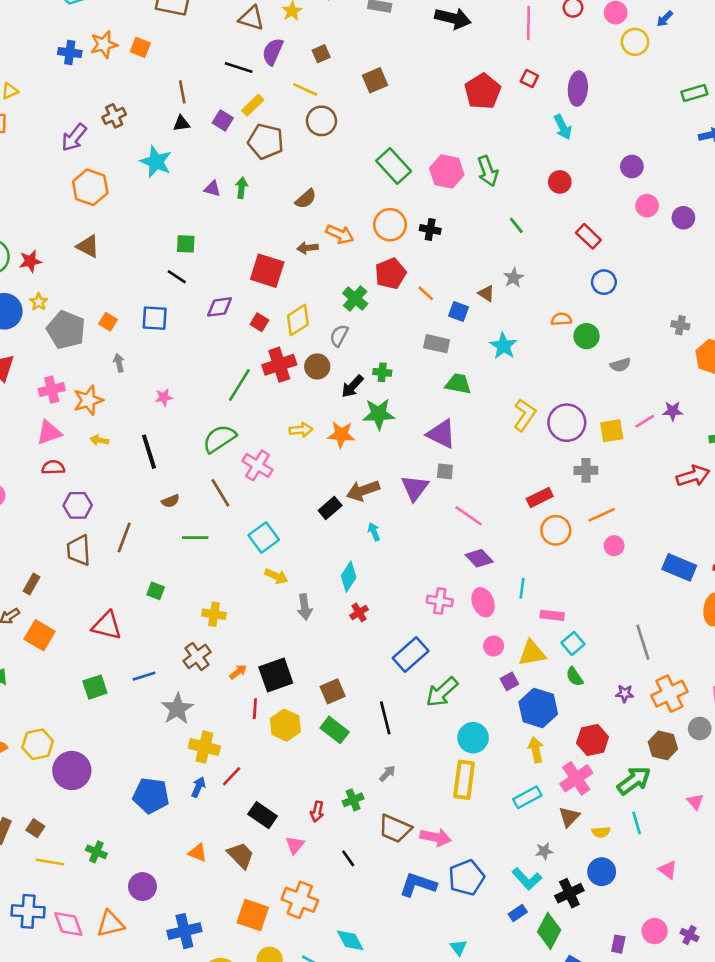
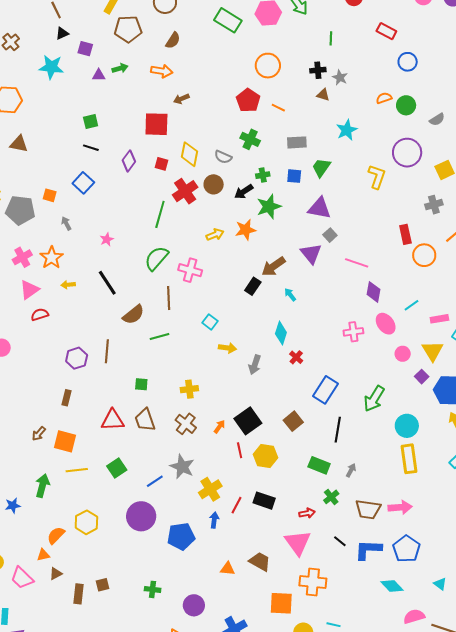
purple square: (223, 120) -> (85, 49), moved
green arrow: (242, 188) -> (120, 68), turned 84
brown semicircle: (306, 199) -> (173, 40), moved
orange circle: (390, 225) -> (268, 66), moved
green line: (516, 225) -> (331, 38), turned 56
black cross: (430, 229) -> (318, 70), moved
orange arrow: (340, 234) -> (162, 71), moved
green cross: (355, 298) -> (250, 139), moved
purple diamond: (220, 307) -> (129, 161), turned -30
blue square: (459, 311) -> (294, 176), moved
blue square: (155, 318) -> (83, 183), turned -35
yellow diamond: (298, 320) -> (190, 154), turned -30
gray semicircle: (339, 336) -> (223, 157), turned -78
cyan star: (503, 346) -> (347, 130), turned 30
green trapezoid: (458, 384) -> (321, 168), turned -50
black arrow: (352, 386) -> (244, 192), turned 30
purple circle: (567, 423) -> (407, 153), moved
gray square: (445, 471) -> (330, 235), turned -32
brown line: (220, 493) -> (169, 298), turned 45
red rectangle: (540, 498) -> (405, 234), turned -60
brown semicircle: (170, 501) -> (133, 315), size x1.6
purple hexagon: (78, 505) -> (77, 358), moved
cyan square: (264, 537) -> (210, 322), size x0.7
brown trapezoid: (79, 550) -> (145, 420), moved
purple diamond: (479, 558) -> (374, 292), turned 70
brown rectangle: (32, 584) -> (66, 398), moved
cyan line: (522, 588) -> (411, 305), turned 63
gray arrow: (305, 607) -> (255, 365), turned 42
yellow triangle: (532, 653) -> (432, 351), turned -35
blue rectangle: (411, 655) -> (326, 390), moved
blue line: (144, 676) -> (155, 481), moved
black line: (385, 718) -> (338, 430), turned 40
green rectangle: (335, 730) -> (319, 465), moved
yellow cross: (204, 747) -> (210, 489), turned -30
purple circle: (72, 770) -> (141, 516), moved
red arrow: (317, 812) -> (307, 513), turned -98
black rectangle: (263, 815) -> (264, 501), moved
brown square: (35, 828) -> (103, 585), turned -32
pink triangle: (295, 845) -> (298, 543), size x1.8
yellow line: (50, 862) -> (77, 470), moved
blue pentagon: (466, 878) -> (406, 549), moved
blue L-shape: (418, 885) -> (368, 550), moved
cyan diamond: (350, 940) -> (392, 586), moved

